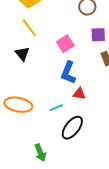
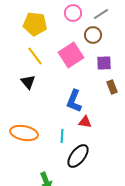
pink square: (65, 44) -> (71, 55), moved, size x1.4
cyan line: (56, 108) -> (62, 136), turned -64

